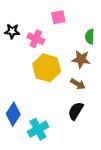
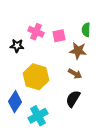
pink square: (58, 17) -> (59, 36), moved
black star: (12, 31) -> (17, 46), moved
yellow hexagon: (47, 68) -> (36, 77), moved

